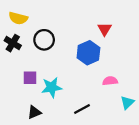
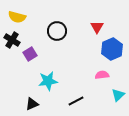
black circle: (44, 40) -> (57, 31), moved
blue hexagon: (88, 53) -> (112, 49), moved
purple square: (30, 78) -> (30, 54), moved, turned -32

